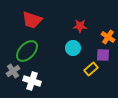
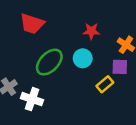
green ellipse: (27, 51) -> (49, 62), moved

